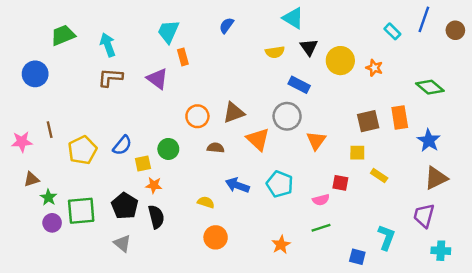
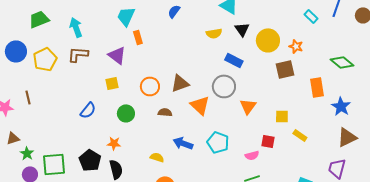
brown square: (368, 121) -> (285, 69), moved
yellow pentagon: (82, 150) -> (45, 59), moved
yellow square: (143, 163) -> (112, 83), moved

